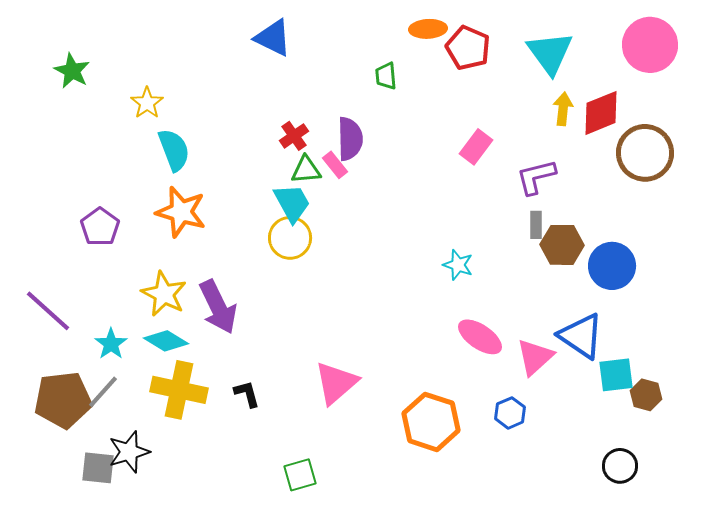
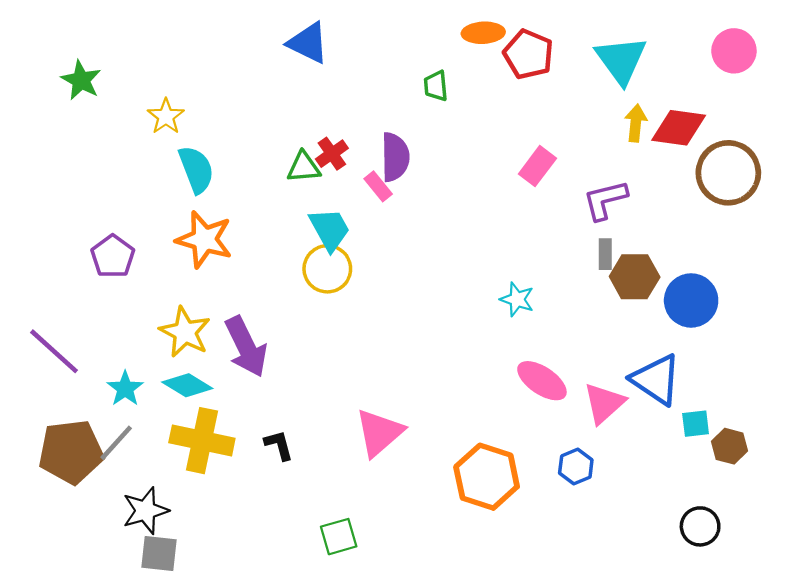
pink circle: (650, 45) -> (734, 51), size x0.7
red diamond: (601, 113) -> (679, 128), turned 30
green triangle: (306, 170) -> (304, 167), moved
cyan square: (616, 375) -> (696, 424), size x0.7
gray square: (98, 468) -> (159, 554), moved

